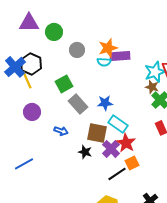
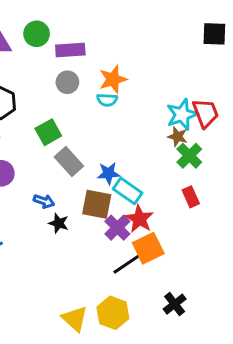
green circle: (54, 32) -> (37, 34), moved
purple rectangle: (120, 56) -> (70, 50), moved
blue star: (105, 103) -> (109, 173), moved
black star: (85, 152) -> (59, 223), moved
orange square: (132, 163) -> (148, 248), size x1.5

